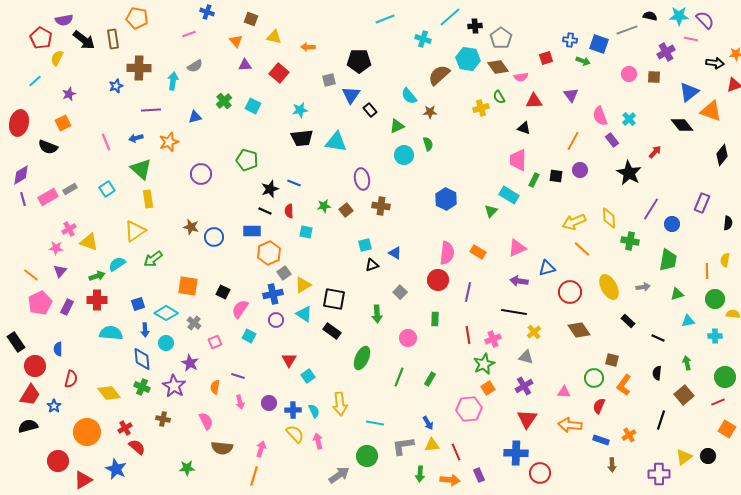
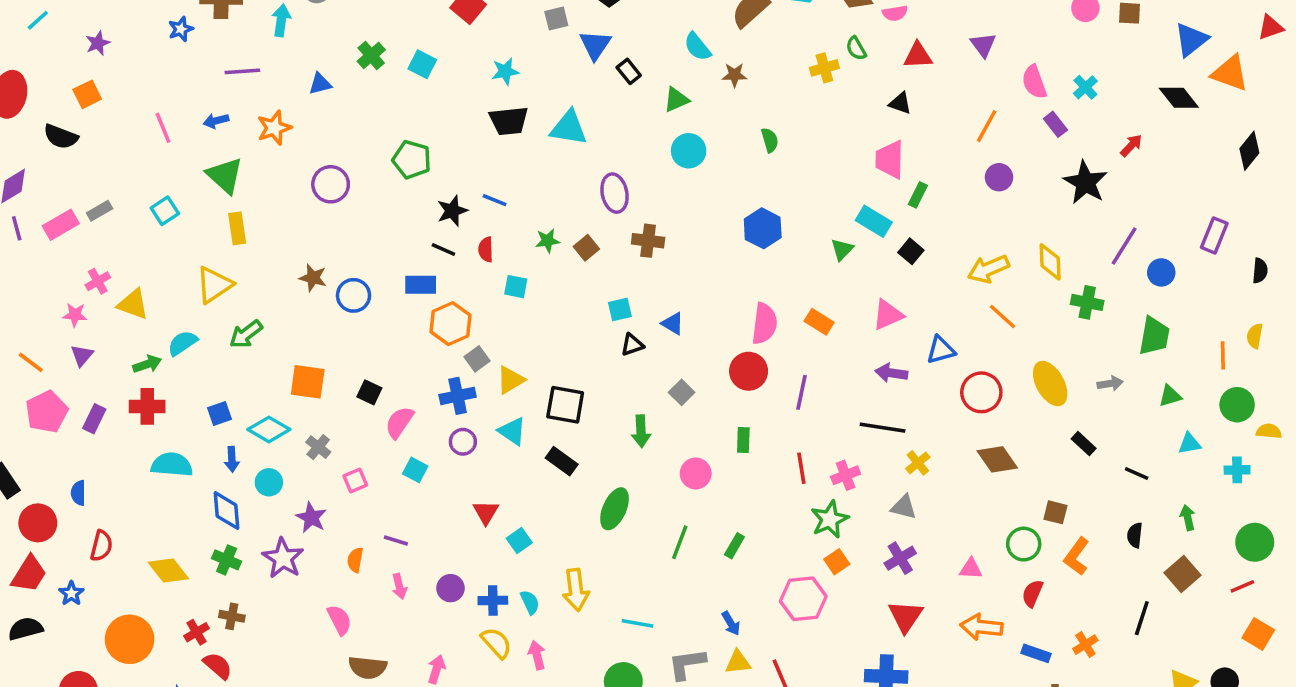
green semicircle: (428, 144) -> (770, 140), moved
black square: (556, 176) -> (911, 251), moved, turned 32
brown cross: (163, 419) -> (232, 616), moved

